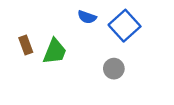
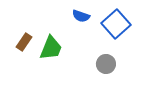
brown rectangle: (26, 45) -> (24, 42), turned 54

